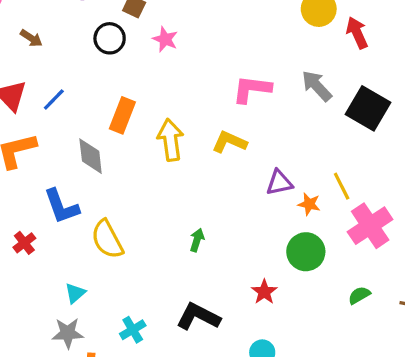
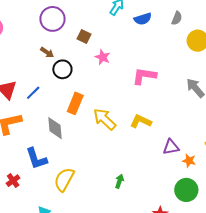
brown arrow: (31, 38) -> (47, 52), moved
black circle: (110, 38) -> (62, 69), moved
pink L-shape: (252, 89) -> (144, 76), moved
yellow arrow: (170, 140) -> (105, 119), turned -40
yellow semicircle: (107, 239) -> (64, 180), turned 55

